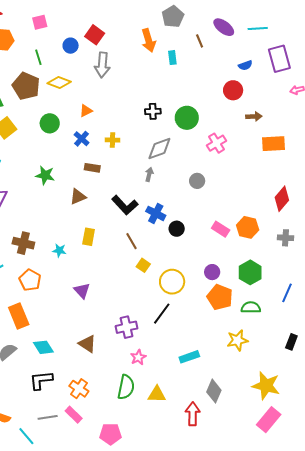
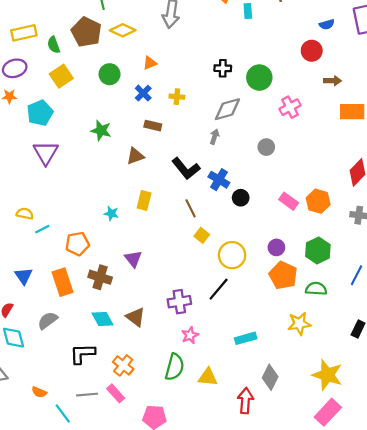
brown cross: (23, 243) -> (100, 277), moved
orange pentagon: (30, 280) -> (77, 244), turned 30
cyan diamond: (43, 347) -> (103, 319), moved

